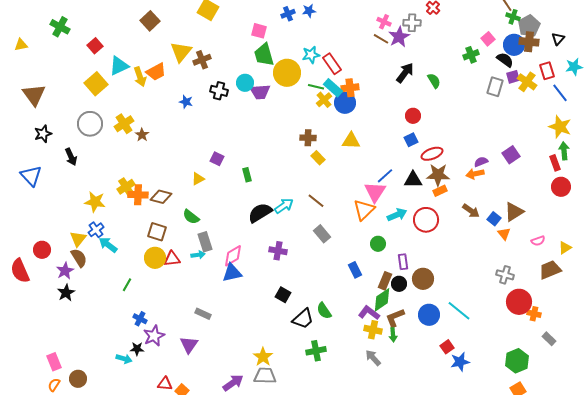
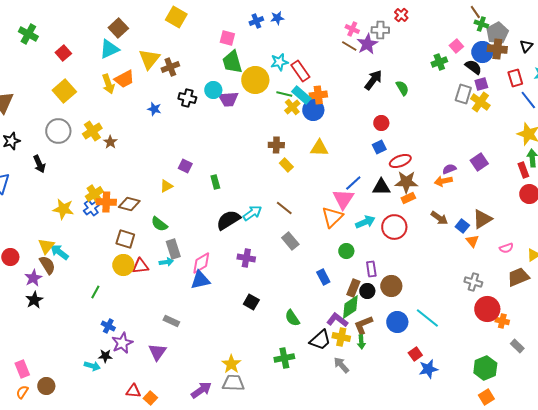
cyan triangle: (119, 66) -> (109, 49), moved
yellow cross: (527, 82) -> (480, 102), moved
blue cross: (96, 230) -> (91, 208), moved
cyan arrow: (108, 245) -> (59, 252), moved
black trapezoid: (303, 319) -> (320, 340), moved

